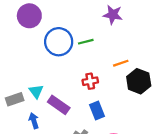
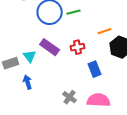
purple rectangle: (59, 105) -> (50, 47), moved
blue rectangle: (97, 111) -> (95, 69), moved

